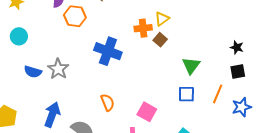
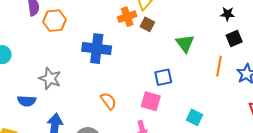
blue semicircle: (33, 72) -> (27, 101), moved
blue square: (186, 94) -> (163, 77), moved

